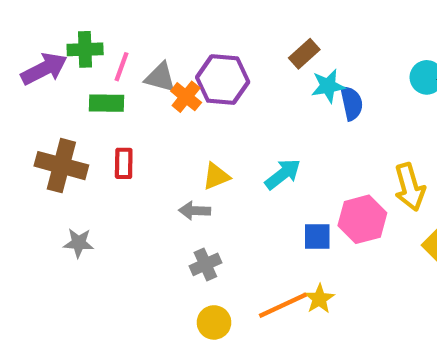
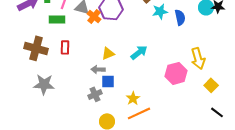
blue semicircle: (352, 103) -> (180, 17), moved
blue square: (317, 236) -> (108, 81), moved
gray star: (79, 243) -> (44, 84), size x1.5
gray cross: (205, 264) -> (95, 94), moved
yellow star: (319, 299) -> (133, 98), moved

